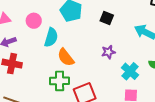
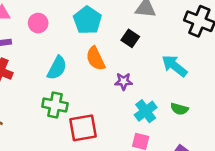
cyan semicircle: (51, 37) -> (57, 68), moved
orange semicircle: (66, 57) -> (96, 59), moved

